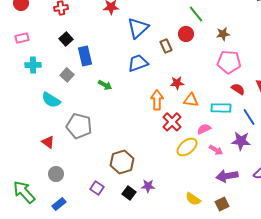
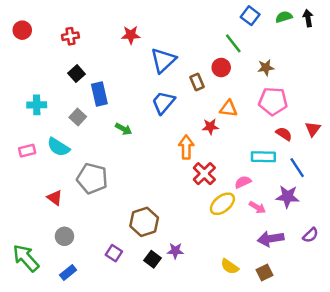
pink rectangle: (22, 38) -> (27, 151), moved
blue trapezoid: (138, 63) -> (163, 102), turned -30
orange triangle: (191, 100) -> (228, 109), moved

